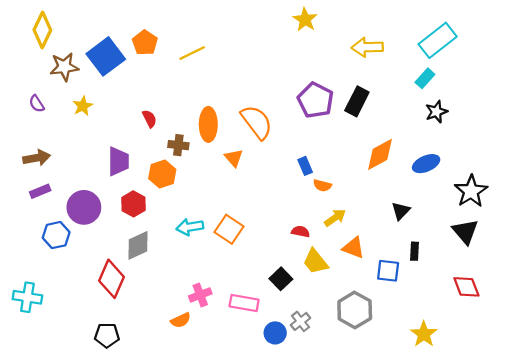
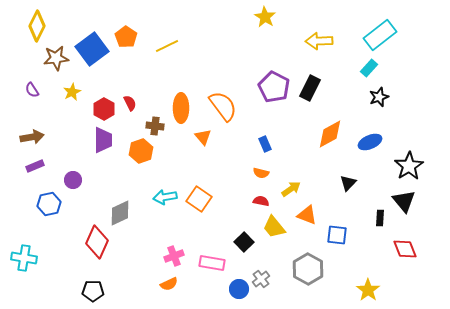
orange semicircle: (322, 185) -> (261, 173), moved
red hexagon: (133, 204) -> (104, 109), moved
purple circle: (84, 207) -> (73, 180), size x0.6
black rectangle: (415, 251) -> (380, 218), moved
orange semicircle: (181, 320) -> (169, 284), moved

